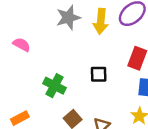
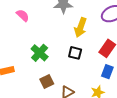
yellow arrow: (101, 21) -> (81, 27), moved

